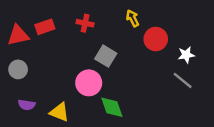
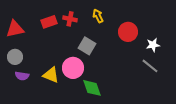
yellow arrow: (133, 18) -> (98, 16), moved
red rectangle: (45, 27) -> (49, 22), moved
purple semicircle: (27, 105) -> (22, 76), moved
yellow triangle: (59, 112) -> (51, 75), moved

